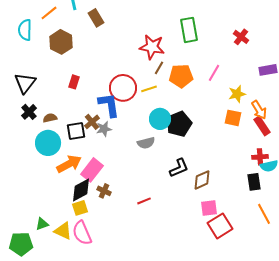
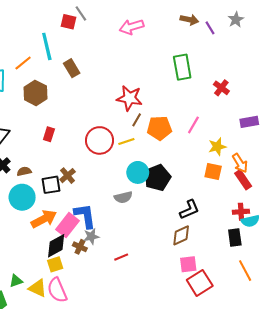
green rectangle: (189, 30) -> (182, 67), moved
blue L-shape: (109, 105) -> (85, 216), moved
gray star: (104, 129) -> (91, 236), moved
black L-shape: (179, 168) -> (189, 210), moved

